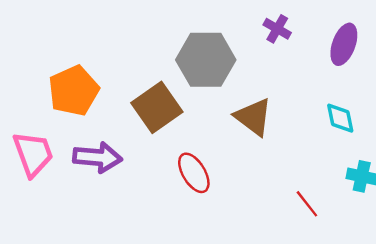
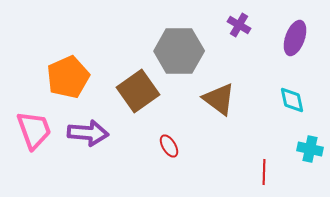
red ellipse: (194, 173) -> (169, 146), size x0.7
red line: (307, 204) -> (264, 172), turned 40

